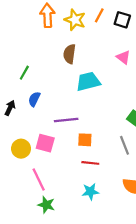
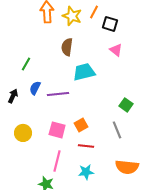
black square: (122, 20) -> (110, 24), moved
purple line: (66, 120) -> (58, 94), moved
orange square: (85, 140) -> (81, 125), turned -32
pink square: (45, 143) -> (57, 130), moved
pink line: (39, 179) -> (57, 161), moved, turned 40

